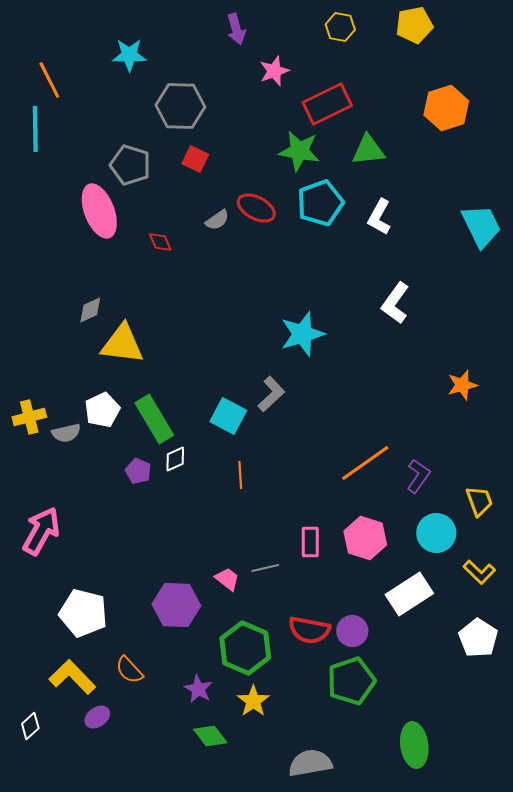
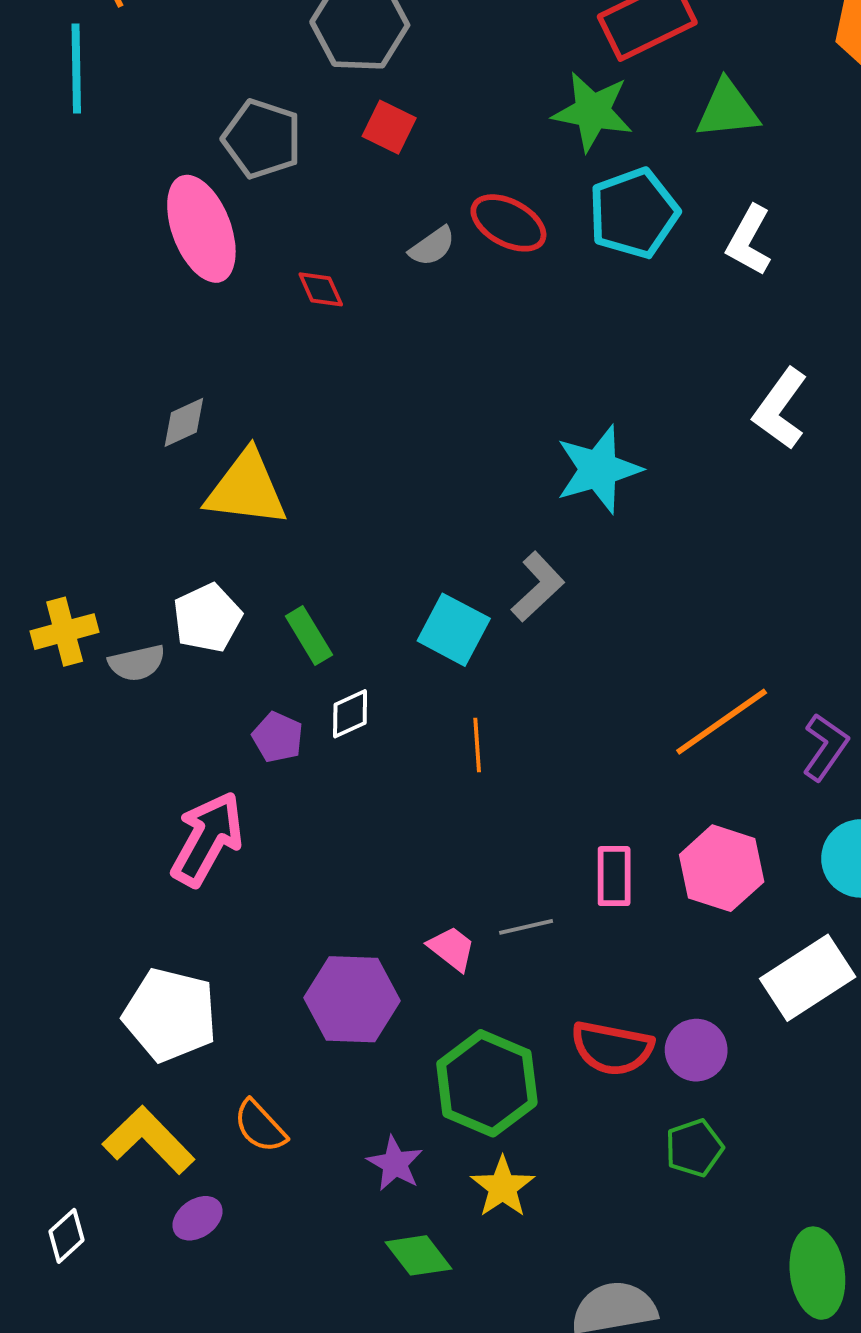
green rectangle: (154, 419) -> (309, 636), size x0.6
pink arrow: (41, 531) -> (207, 839), moved
green pentagon: (351, 681) -> (694, 1148), size x0.6

